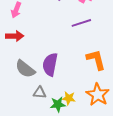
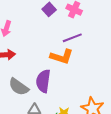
orange L-shape: (96, 60) -> (62, 57), moved, turned 125

